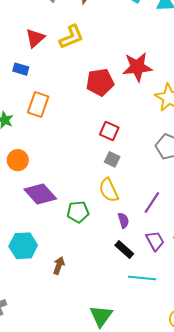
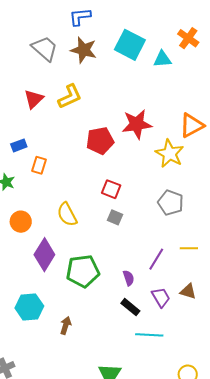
blue rectangle: (21, 69) -> (19, 145), moved, turned -35
orange rectangle: (38, 105) -> (39, 165), size x0.7
yellow semicircle: (109, 190) -> (67, 214), moved
purple diamond: (40, 194) -> (44, 255), turned 76
green pentagon: (78, 212) -> (83, 271), size x1.5

